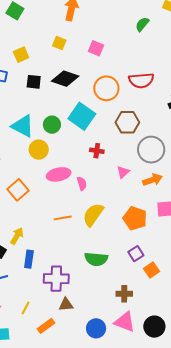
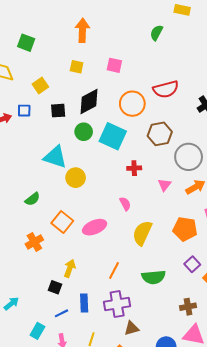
black diamond: (65, 79) -> (89, 101), turned -36
green circle: (52, 125) -> (84, 132), moved
pink ellipse: (59, 174) -> (95, 227), moved
orange line: (63, 218) -> (114, 270), moved, turned -42
blue rectangle: (29, 259) -> (84, 303), moved

